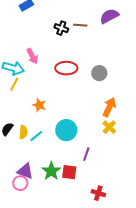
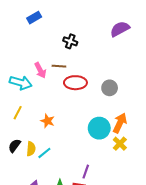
brown line: (80, 25) -> (59, 66), moved
yellow line: (14, 84) -> (18, 113), moved
cyan circle: (66, 130) -> (99, 128), moved
purple line: (86, 154) -> (86, 172), moved

